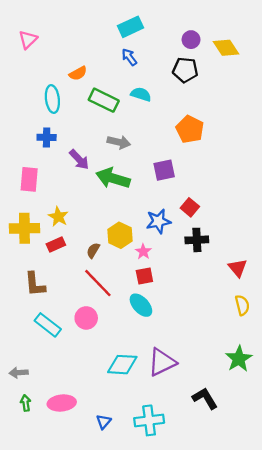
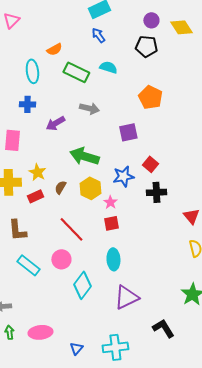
purple arrow: (79, 160) -> (55, 123), turned 102
green arrow: (113, 178) -> (84, 156), moved
brown semicircle: (93, 250) -> (60, 187), moved
cyan ellipse: (141, 305) -> (113, 259), moved, turned 40
cyan diamond: (122, 365) -> (82, 285), moved, turned -56

